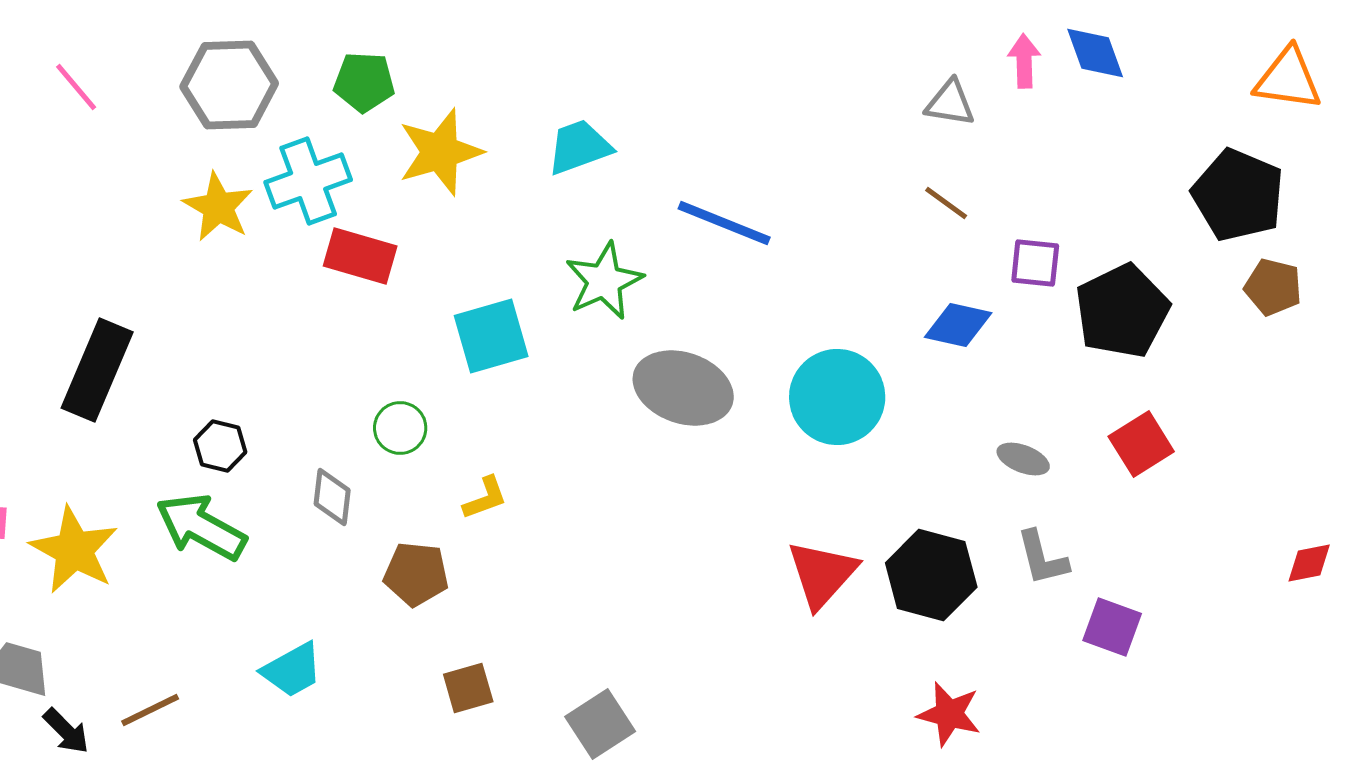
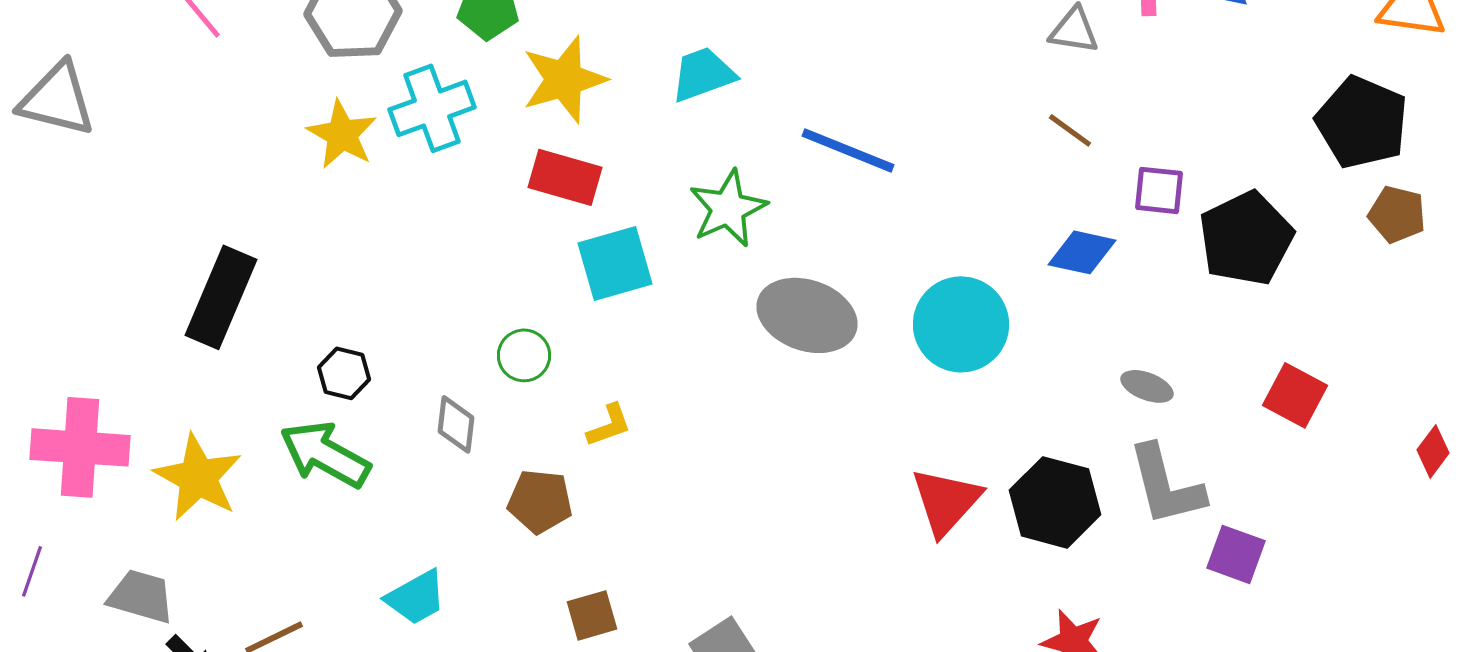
red rectangle: (360, 256) -> (565, 177), moved
red square: (1141, 444) -> (1295, 395), moved, turned -30
gray L-shape: (1042, 558) -> (1166, 485), size x1.5
red diamond: (1309, 563) -> (1433, 451), moved, turned -42

